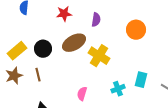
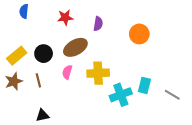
yellow cross: (99, 56) -> (98, 73), moved, turned -35
cyan cross: (118, 89) -> (121, 95), size x1.5
pink semicircle: (82, 94) -> (67, 72), moved

